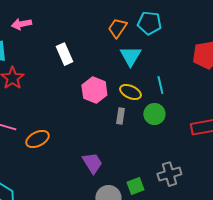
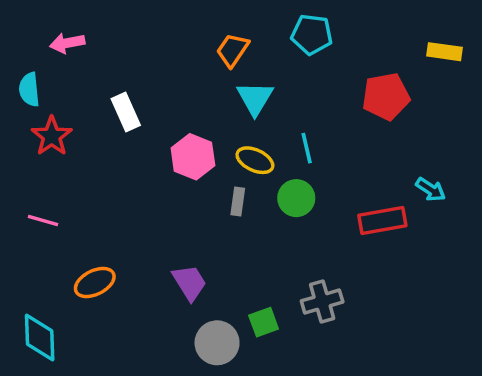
cyan pentagon: (149, 23) -> (312, 34), moved
white rectangle: (64, 54) -> (126, 112), moved
orange ellipse: (37, 139) -> (95, 282), moved

